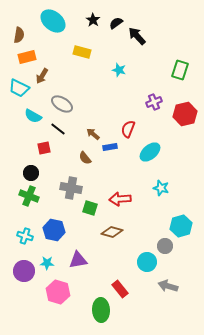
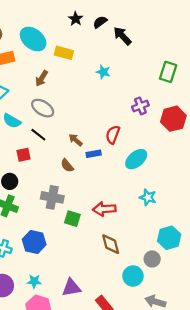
cyan ellipse: (53, 21) -> (33, 39), moved
brown arrow: (42, 76) -> (42, 78), moved
brown diamond: (112, 232) -> (111, 244), moved, turned 60
purple triangle: (78, 260) -> (71, 288), moved
cyan star: (47, 263) -> (34, 281), moved

